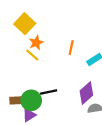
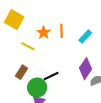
orange star: (36, 43) -> (44, 33), moved
brown rectangle: (17, 100) -> (21, 72), moved, turned -40

